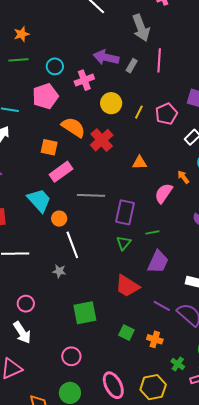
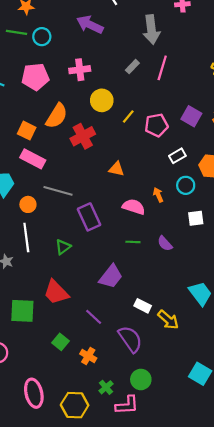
purple arrow: (106, 57) -> (90, 25), moved
cyan circle: (55, 66) -> (42, 37), moved
orange semicircle: (73, 127) -> (57, 116), turned 75
pink rectangle: (61, 172) -> (33, 159), turned 50
pink semicircle: (164, 193) -> (134, 207), turned 60
purple rectangle: (125, 212) -> (89, 217), turned -50
orange circle: (59, 219) -> (28, 204), moved
green line: (152, 232) -> (133, 242), moved
green triangle: (124, 243) -> (63, 247), moved
red trapezoid: (127, 286) -> (56, 292), moved
purple line: (162, 306) -> (94, 317), moved

